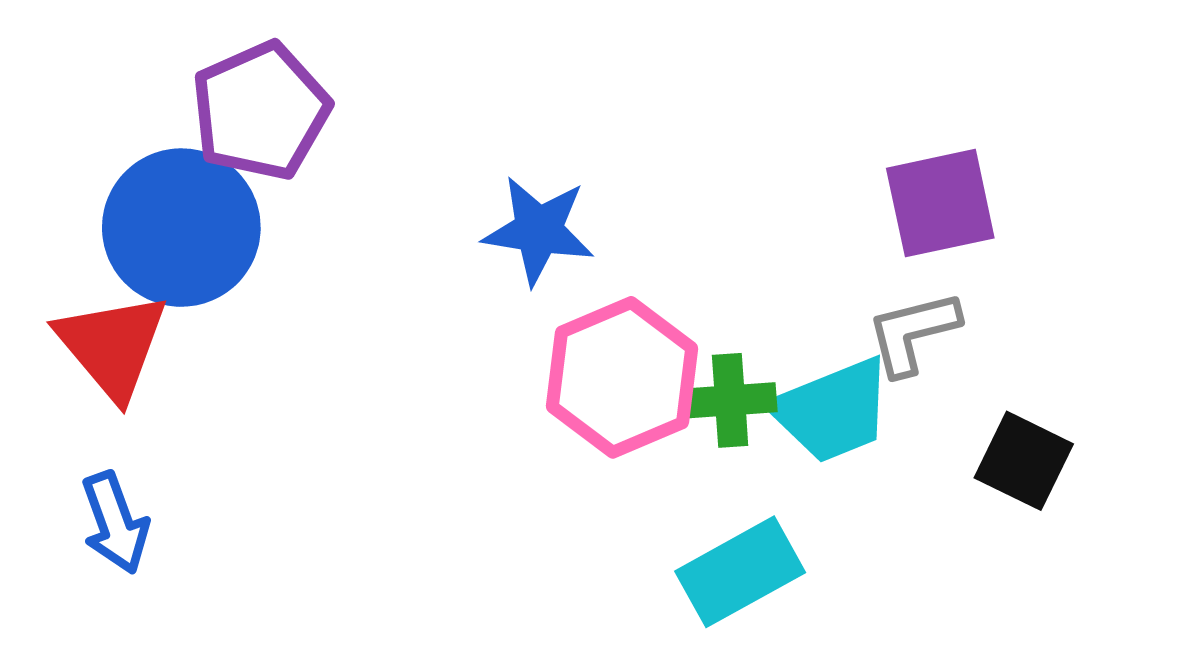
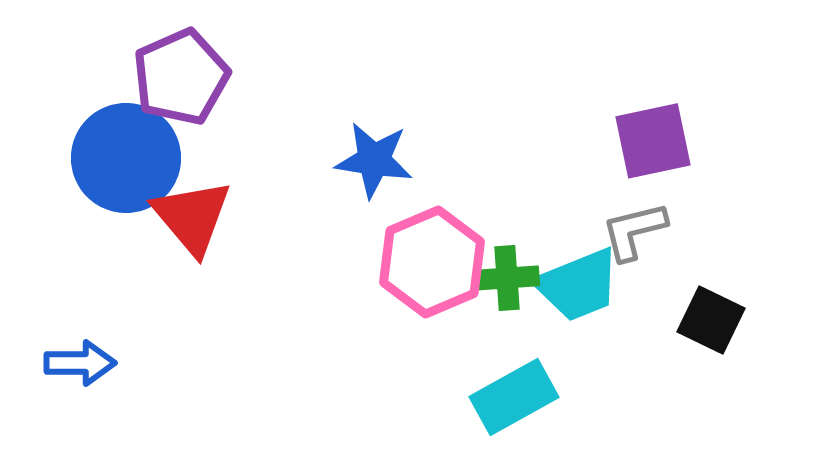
red triangle: (112, 346) -> (192, 217), moved
blue arrow: (115, 523) -> (80, 363), turned -70

